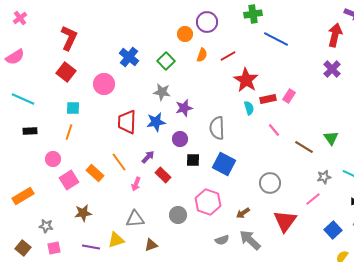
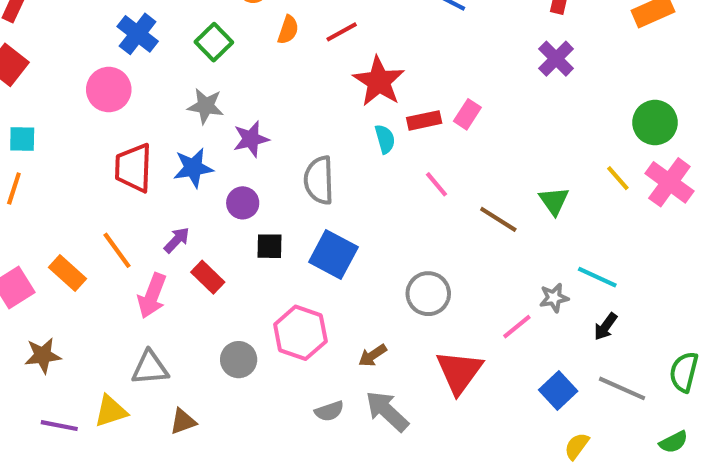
pink circle: (104, 84) -> (109, 90), moved
gray star: (324, 177) -> (554, 298), moved
pink arrow: (136, 184) -> (152, 296), size x1.5

